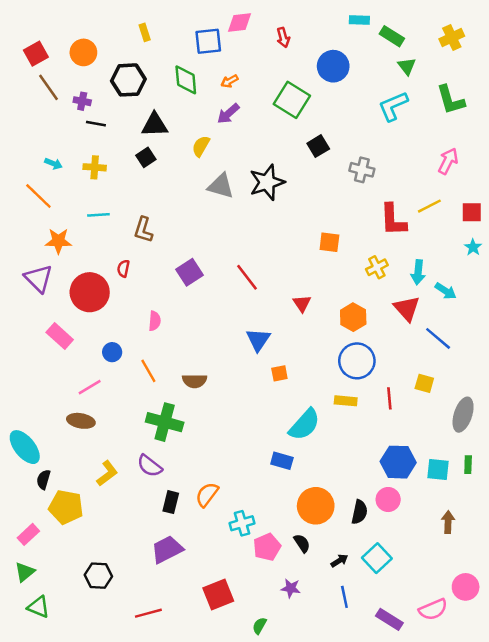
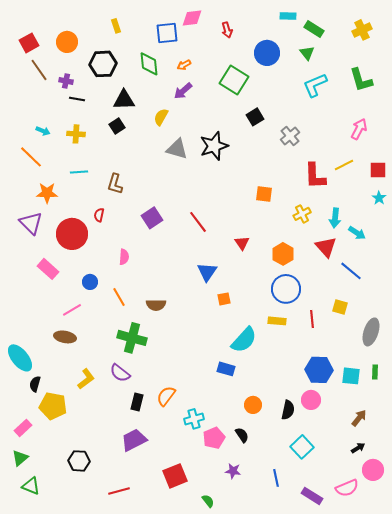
green triangle: (407, 66) -> (307, 53), moved
gray cross: (362, 170) -> (290, 136), turned 36
orange circle: (316, 506) -> (253, 405), size x0.6
brown arrow: (448, 522) -> (359, 418), turned 36
black arrow: (339, 561) -> (358, 448), moved
green semicircle: (259, 626) -> (208, 501), turned 112

